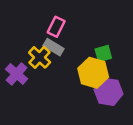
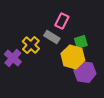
pink rectangle: (56, 27) -> (62, 21), moved
gray rectangle: (54, 47) -> (52, 37), moved

